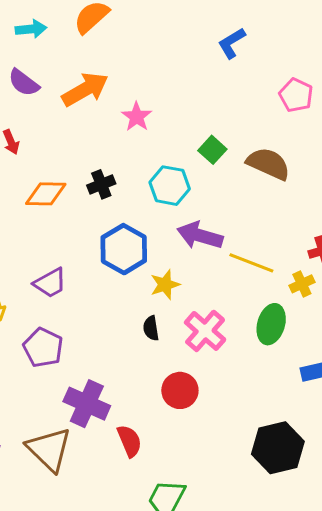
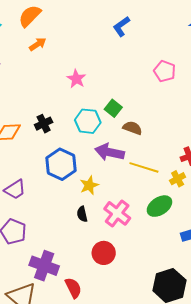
orange arrow: (85, 89) -> (38, 44), moved, size x0.6
pink pentagon: (296, 95) -> (165, 71), moved
pink star: (137, 117) -> (76, 79), moved
green square: (212, 150) -> (113, 108), moved
brown semicircle: (268, 164) -> (132, 128), moved, size x0.7
green ellipse: (271, 324) -> (159, 206), turned 45

